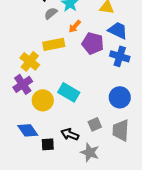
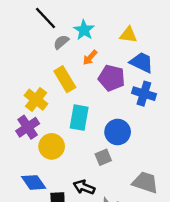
yellow rectangle: (54, 44) -> (65, 79), turned 70
cyan rectangle: (69, 92) -> (79, 118), moved, turned 70
blue circle: (120, 97) -> (118, 132), moved
gray square: (95, 124) -> (103, 157), moved
gray trapezoid: (121, 130) -> (145, 182), turned 105

